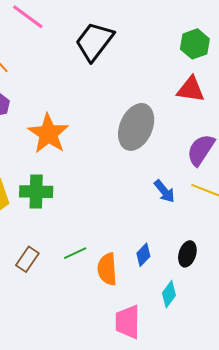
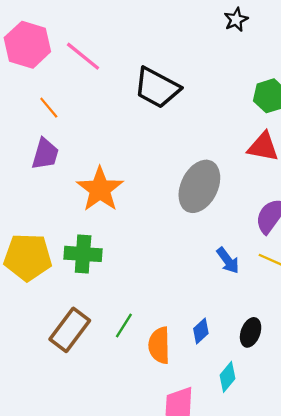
black trapezoid: (95, 41) -> (157, 88), turned -102
green line: (75, 253) -> (124, 326), turned -35
brown rectangle: (27, 259) -> (70, 330), size x1.5

